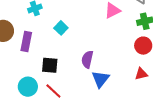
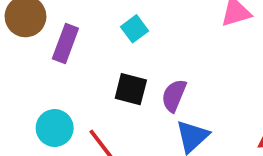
black square: (50, 65) -> (131, 89), moved

